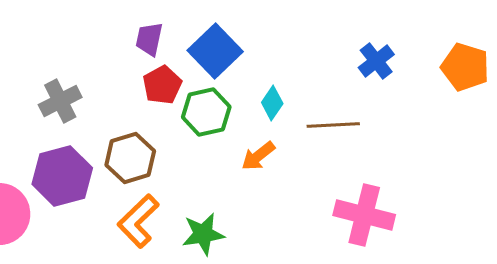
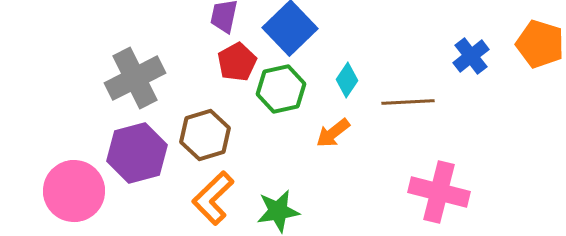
blue cross: (376, 61) -> (471, 56), moved
gray cross: (60, 101) -> (135, 78), size x1.4

